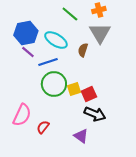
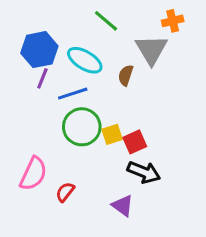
orange cross: (99, 10) -> (173, 21), moved
purple line: (28, 52) -> (42, 78), turned 72

